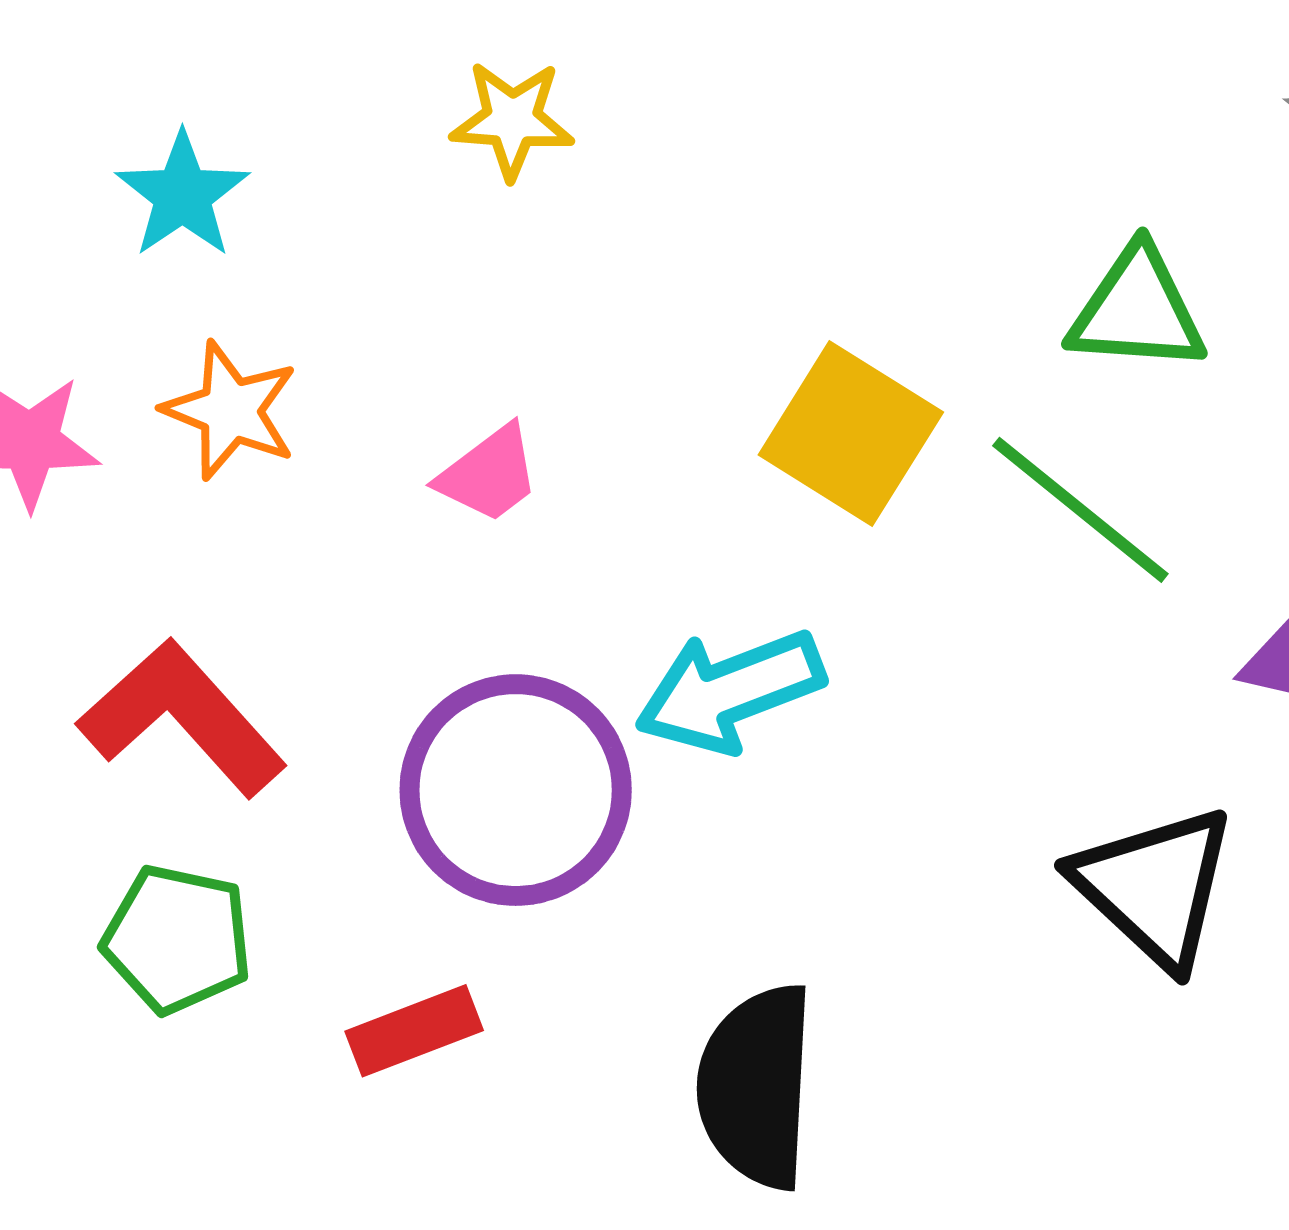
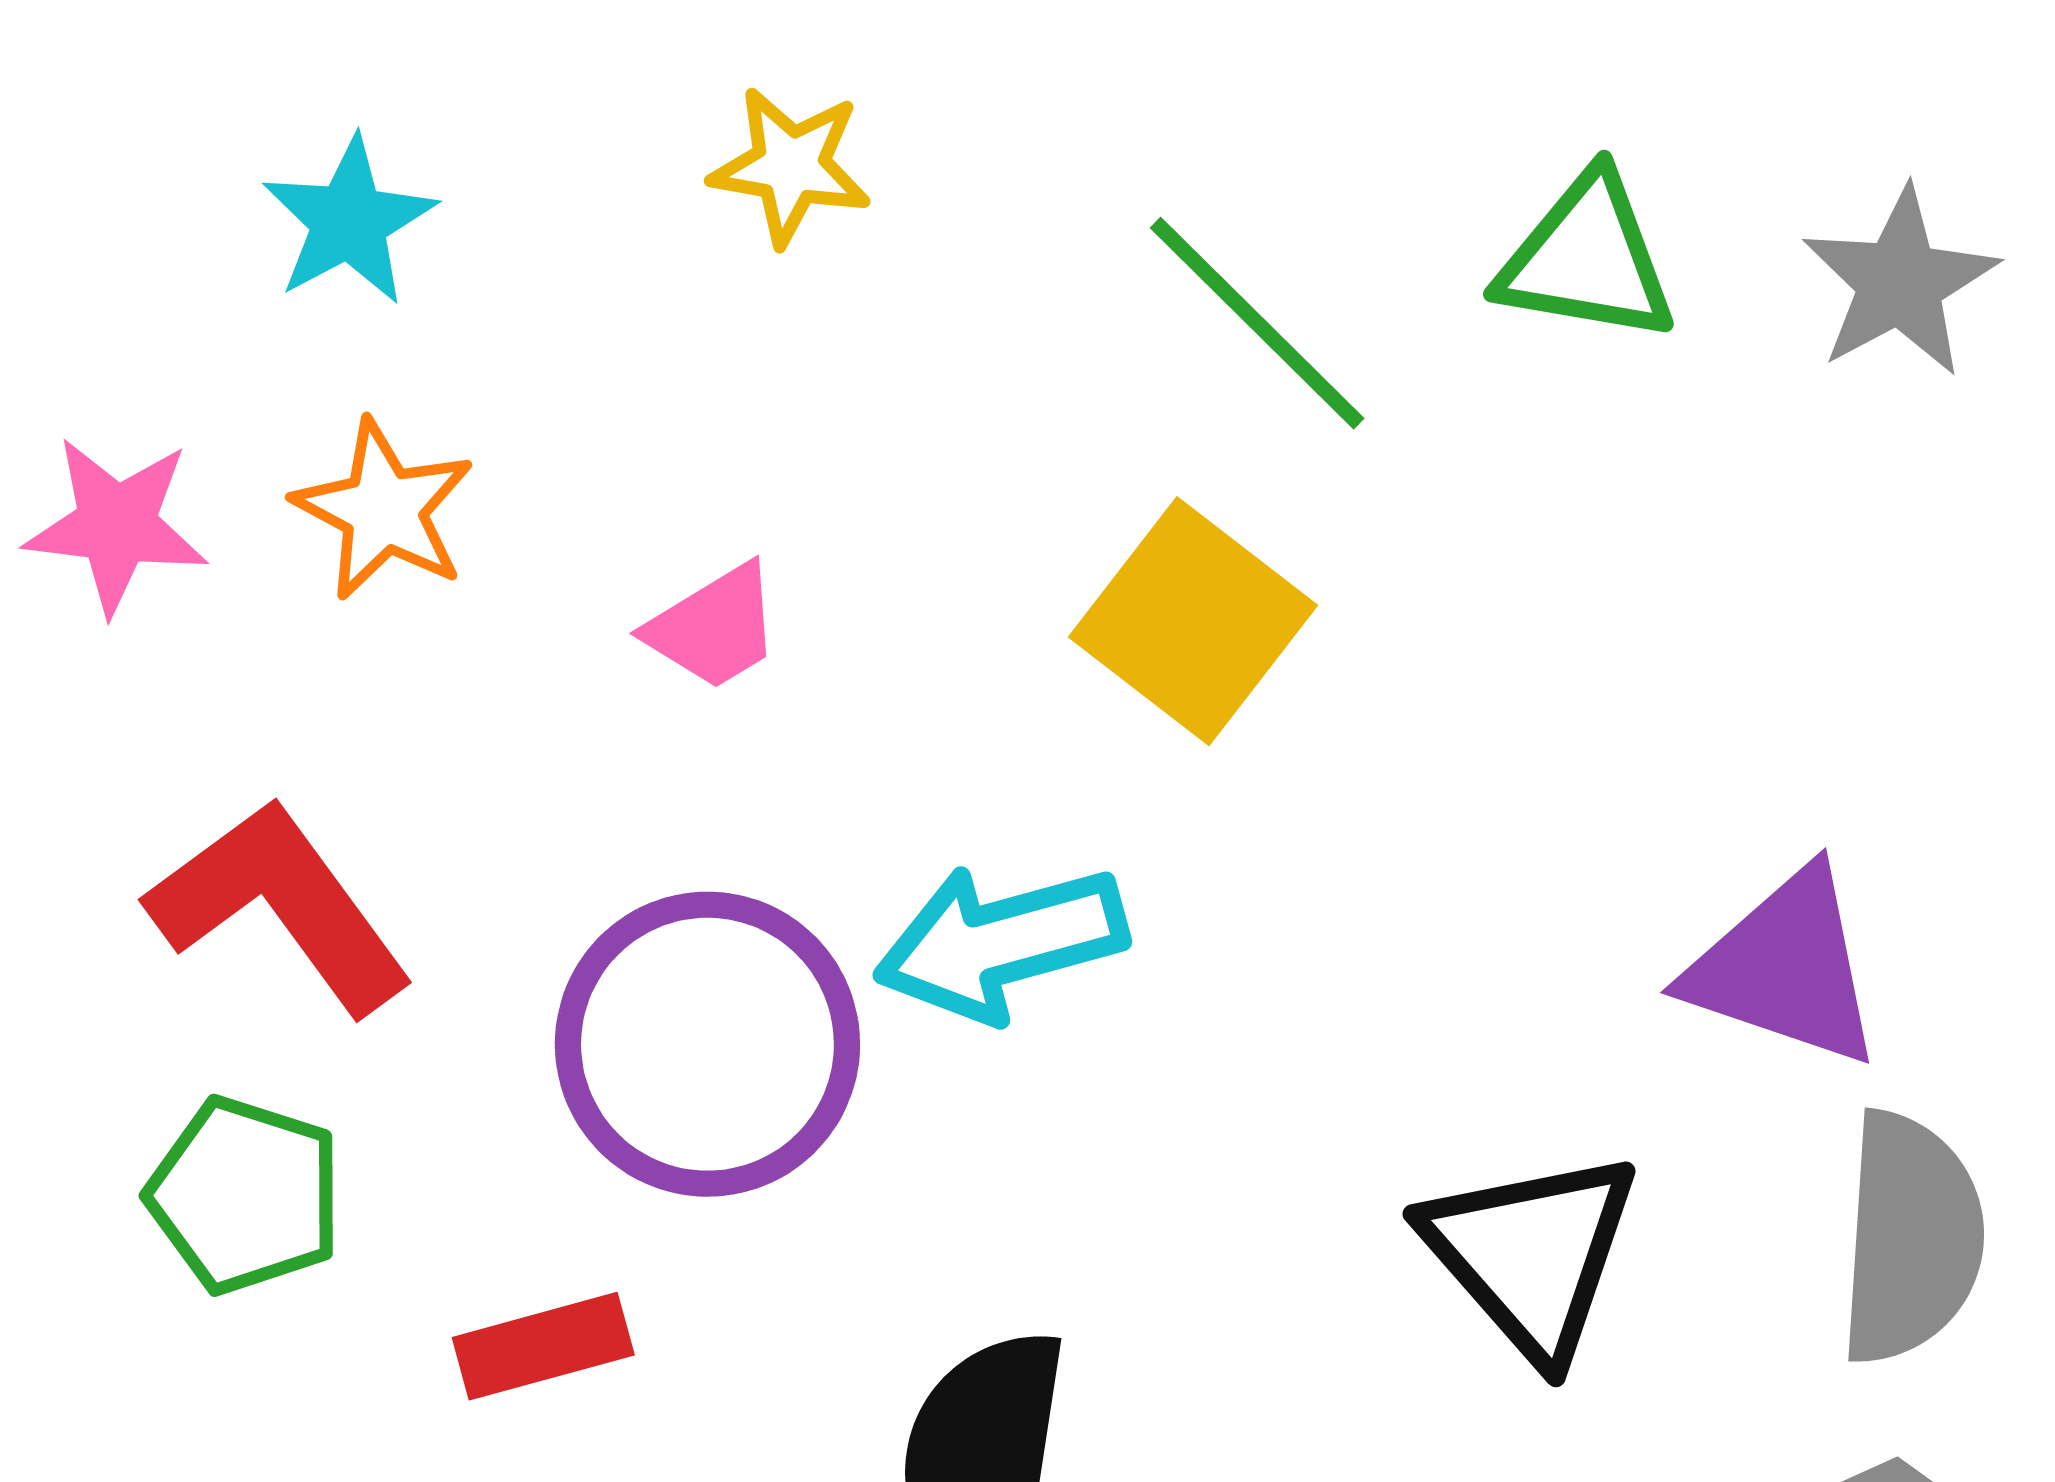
green triangle: (1137, 310) -> (1587, 259), moved
green line: (1080, 510) -> (1257, 323), moved

